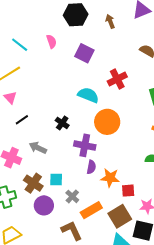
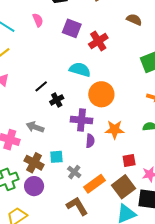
red cross: (117, 79) -> (98, 41), moved
black line: (22, 120) -> (41, 86), moved
black cross: (62, 123) -> (57, 100), turned 32
orange star: (110, 178) -> (115, 130), moved
purple circle: (44, 205) -> (34, 186), moved

